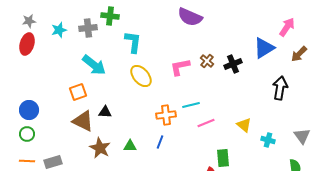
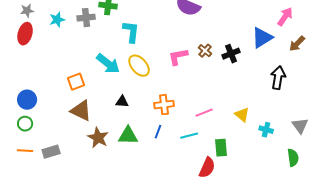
cyan arrow: (94, 65) -> (108, 64), moved
cyan line: (191, 105) -> (189, 136), moved
black triangle: (105, 112) -> (122, 102), moved
green triangle: (130, 146) -> (128, 136), size x1.5

